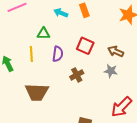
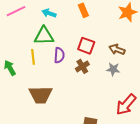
cyan arrow: (61, 13) -> (49, 13), moved
green triangle: (44, 34) -> (44, 36), size x1.5
brown cross: (77, 75) -> (82, 66), moved

